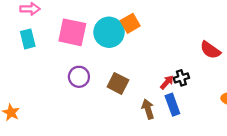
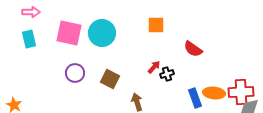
orange square: (130, 23) -> (156, 25), moved, turned 30
red arrow: (167, 82) -> (154, 67), moved
blue rectangle: (172, 105) -> (195, 98), moved

